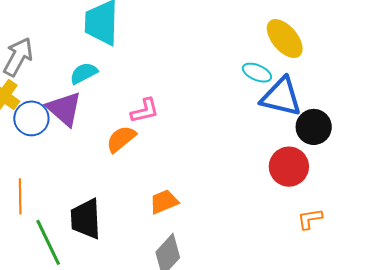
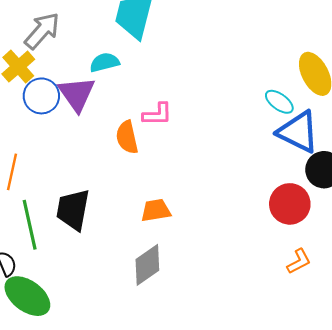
orange semicircle: (121, 139) -> (127, 137), turned -76
orange L-shape: (310, 219) -> (299, 261), turned 148

